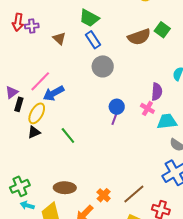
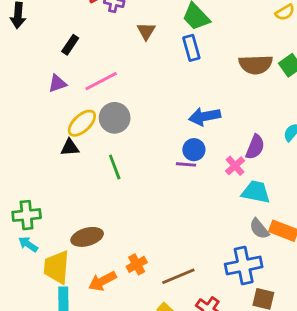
gray circle: (103, 66) -> (115, 118), moved
blue arrow: (54, 93) -> (205, 116), moved
black rectangle: (19, 104) -> (70, 45), moved
purple line: (115, 118) -> (186, 164), turned 56
brown ellipse: (65, 188) -> (87, 237), turned -35

